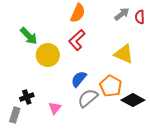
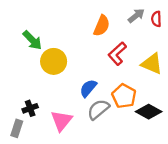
orange semicircle: (78, 13) -> (102, 26), moved
red L-shape: (77, 40) -> (117, 54), moved
yellow triangle: (124, 54) -> (152, 64), moved
pink triangle: (55, 108) -> (61, 121), size x1.5

